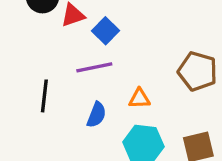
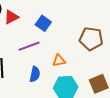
blue square: (105, 31) -> (43, 23), moved

